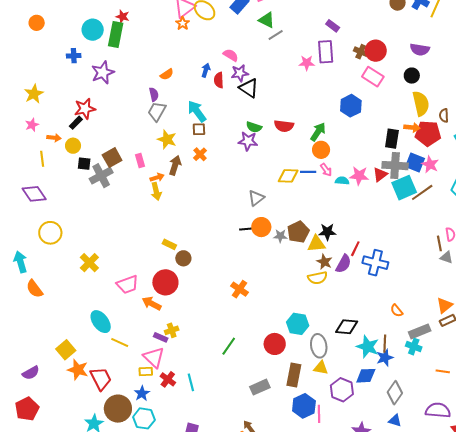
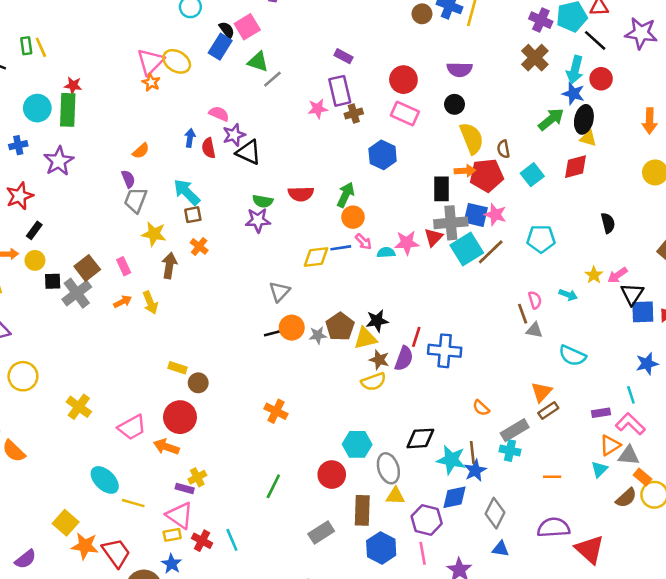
brown cross: (361, 52) -> (354, 114), moved, turned -32
red star: (85, 109) -> (20, 196), moved
orange arrow: (157, 177) -> (123, 302), moved
pink line: (319, 414) -> (423, 553), moved

